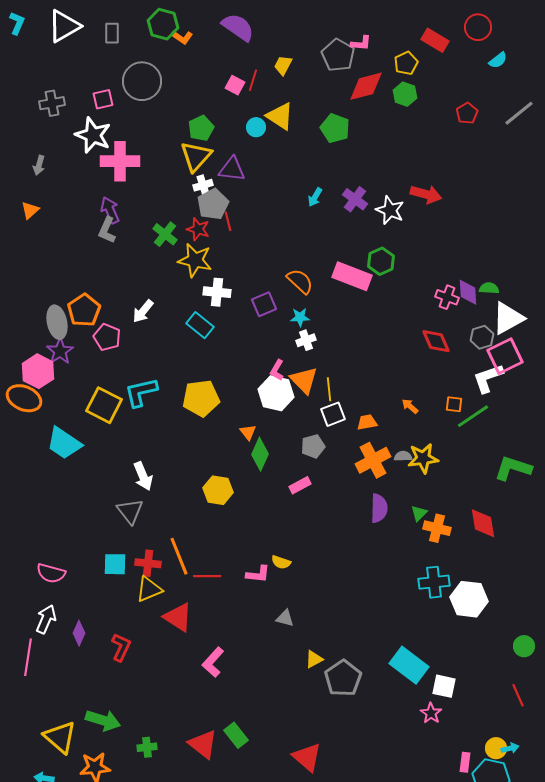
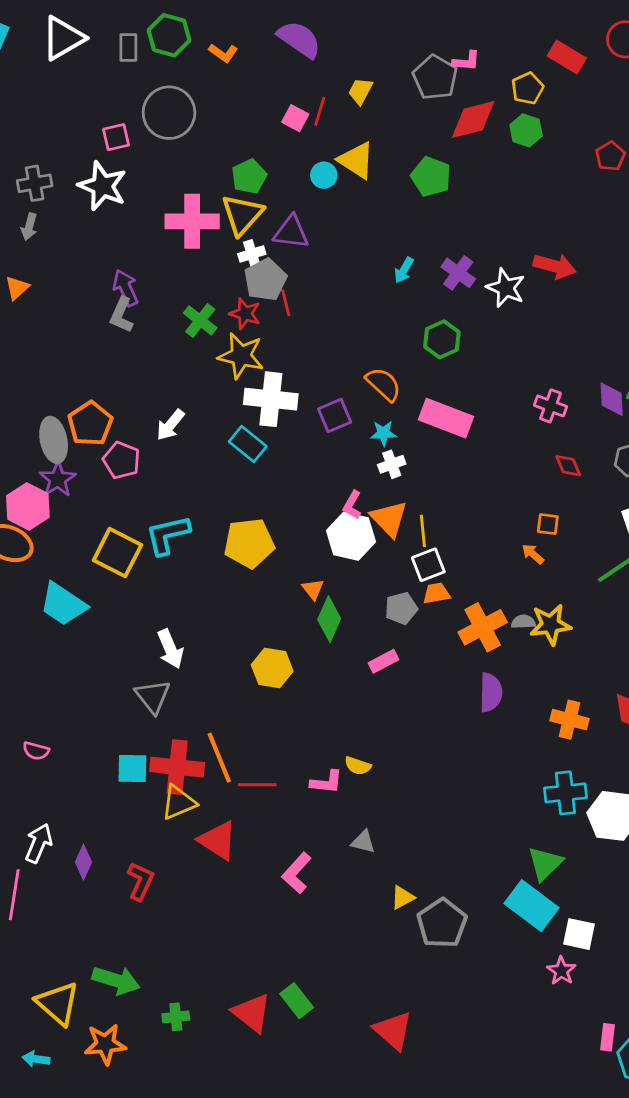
green hexagon: (163, 24) -> (169, 35), moved
gray cross: (52, 103) -> (35, 183), moved
pink cross: (120, 161) -> (192, 221), moved
green hexagon: (381, 261) -> (442, 339), moved
pink rectangle: (352, 276) -> (446, 418), moved
white cross: (217, 292) -> (271, 399), size x1.4
pink cross: (447, 297) -> (551, 406), moved
red diamond: (436, 341) -> (568, 466), size x0.7
orange square: (454, 404) -> (548, 524), moved
orange trapezoid: (367, 422) -> (436, 593), moved
green triangle: (419, 513) -> (545, 863), moved, size x1.6
red cross: (148, 563) -> (177, 767), size x1.5
pink semicircle: (51, 573) -> (36, 751), moved, size x0.7
pink L-shape: (213, 662) -> (297, 873), moved

